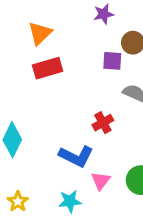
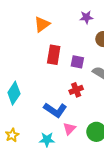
purple square: (112, 61) -> (77, 62), moved
red rectangle: (48, 68) -> (54, 55), moved, turned -72

